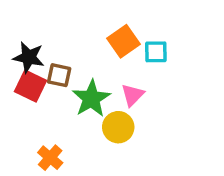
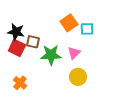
green star: (91, 99) -> (51, 55), turned 30
yellow circle: (118, 127) -> (78, 77), moved
orange cross: (50, 158) -> (20, 83), moved

